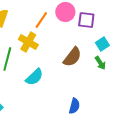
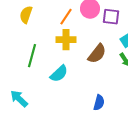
yellow cross: (28, 42) -> (66, 40), moved, turned -30

